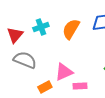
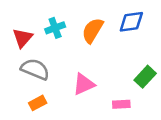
pink rectangle: (80, 86) -> (121, 104), moved
orange rectangle: (45, 87) -> (38, 103), moved

